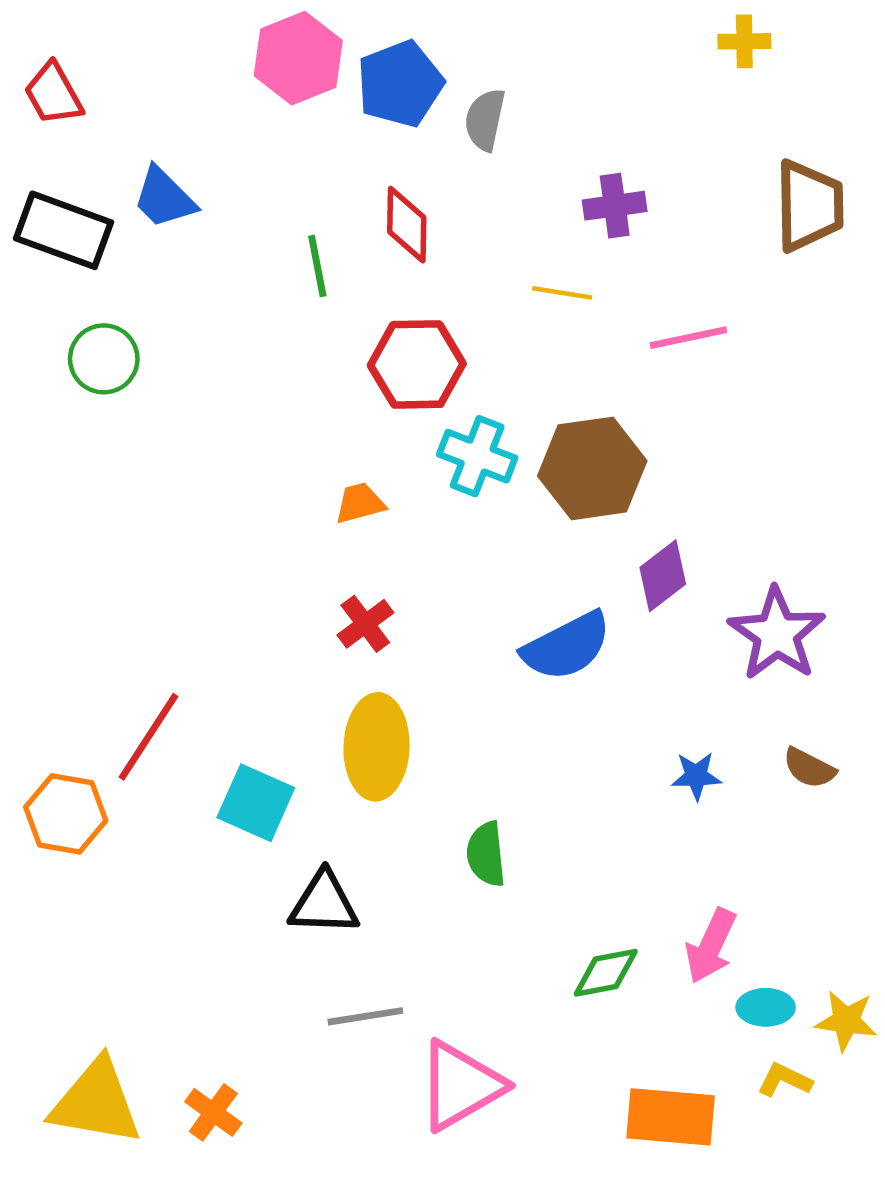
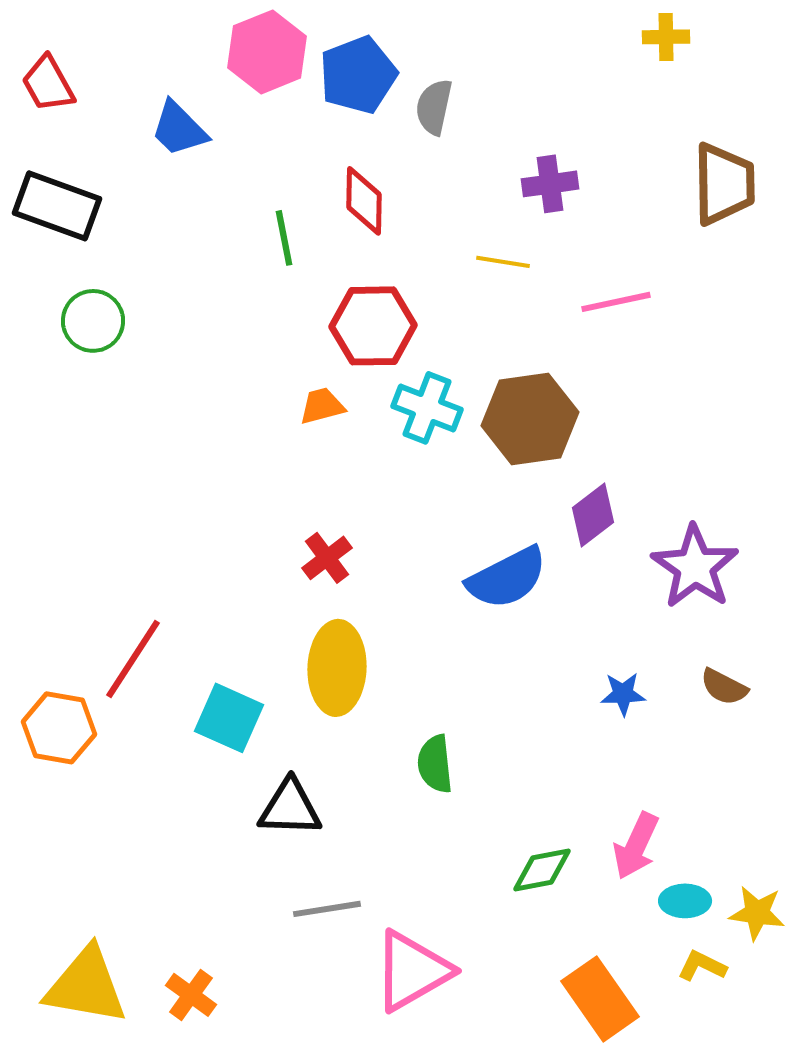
blue trapezoid: (164, 198) -> (179, 129), moved
orange trapezoid: (360, 503) -> (322, 406), moved
orange rectangle: (671, 1117) -> (600, 999), turned 50

